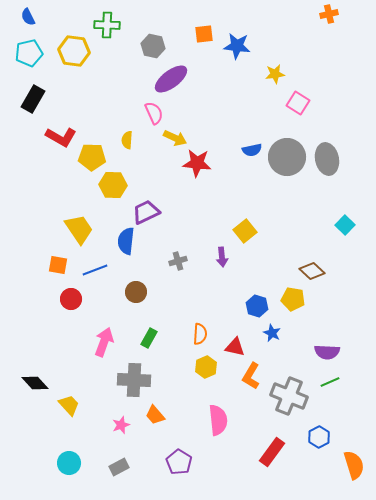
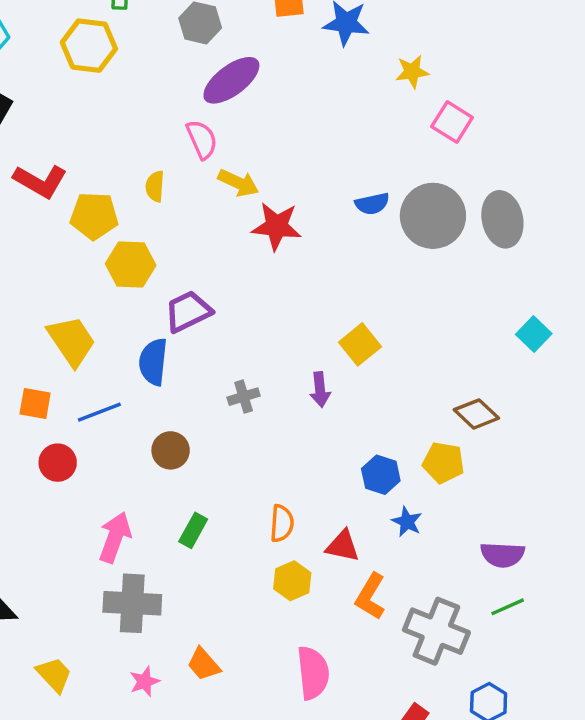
yellow hexagon: (74, 51) -> (89, 46), moved
gray cross: (134, 380) -> (132, 603), moved
yellow trapezoid: (69, 405) -> (54, 675), moved

